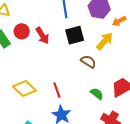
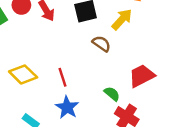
green semicircle: (97, 94) -> (112, 94), moved

